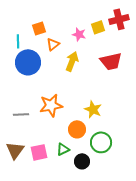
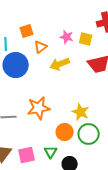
yellow square: (98, 27) -> (86, 39), moved, turned 32
yellow arrow: (72, 61) -> (60, 64), turned -132
green circle: (101, 142) -> (89, 134), moved
green triangle: (63, 149) -> (51, 152), turned -32

